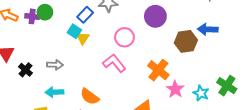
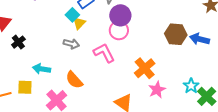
purple circle: (155, 16) -> (120, 15), moved
brown hexagon: (186, 41) -> (176, 34), moved
gray arrow: (55, 65) -> (71, 44), moved
cyan star: (201, 93) -> (191, 86), moved

